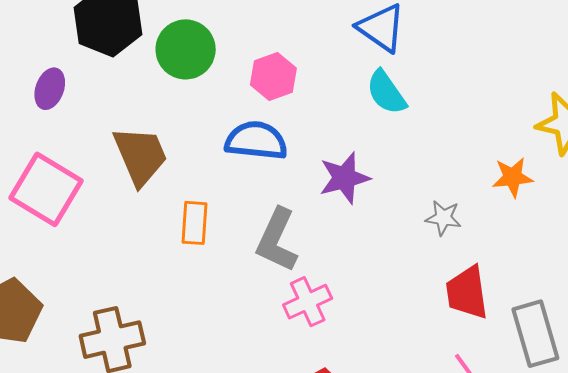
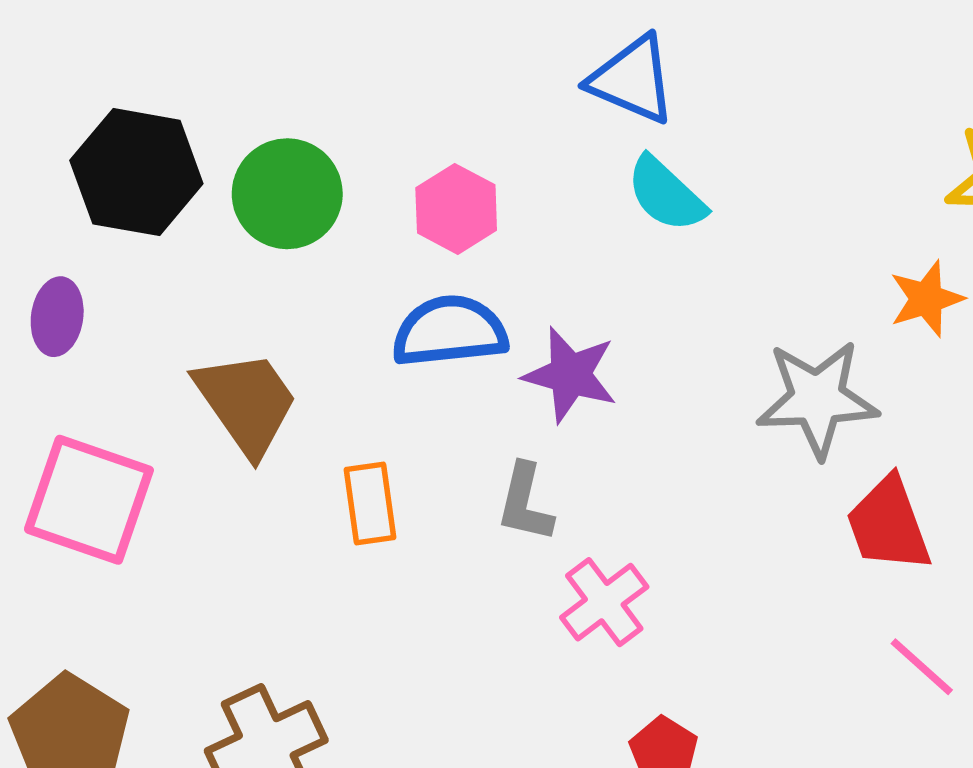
purple star: (344, 178) -> (570, 375), moved, turned -30
gray star: (443, 218) -> (817, 399), size x1.8
gray L-shape: (277, 240) -> (525, 503), size x0.7

